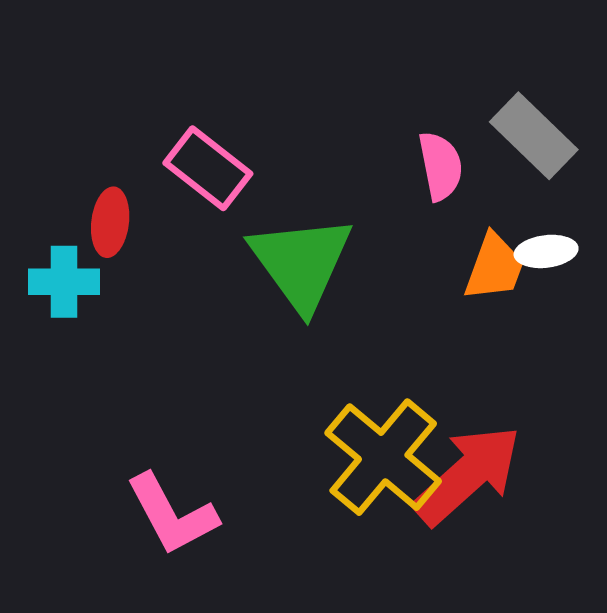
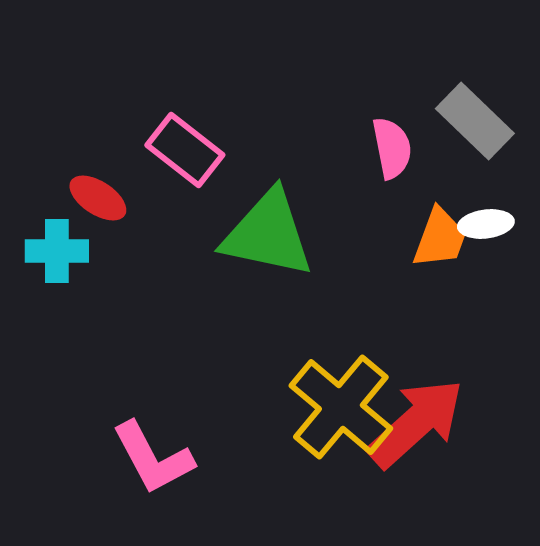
red ellipse: (110, 222) -> (98, 198), turned -64
green triangle: (301, 263) -> (268, 234), turned -42

